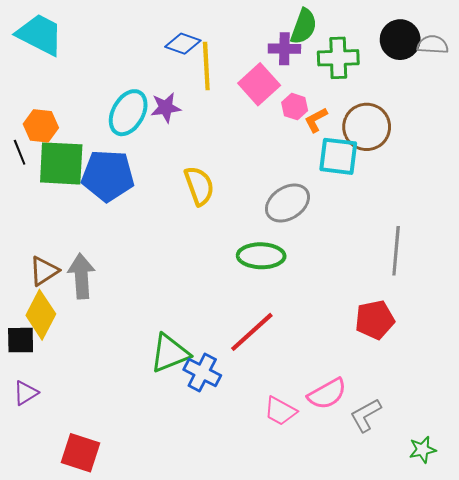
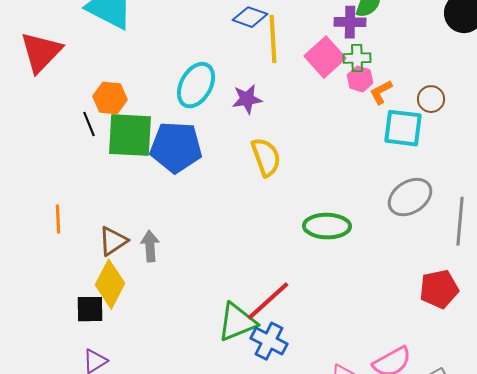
green cross: (338, 58) -> (357, 58), moved, size x0.7
purple star: (166, 108) -> (247, 99), moved
brown circle: (367, 127) -> (431, 99), size x0.6
gray ellipse: (287, 203) -> (410, 197), moved
gray arrow: (81, 276) -> (150, 246), size x0.7
red line: (252, 332) -> (268, 301), moved

